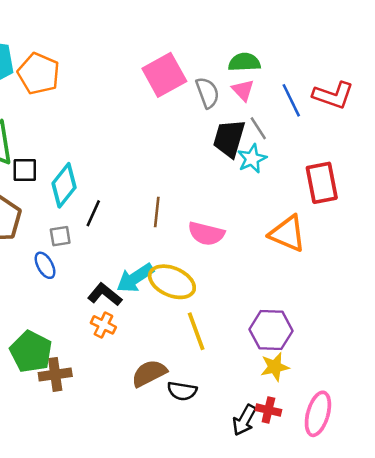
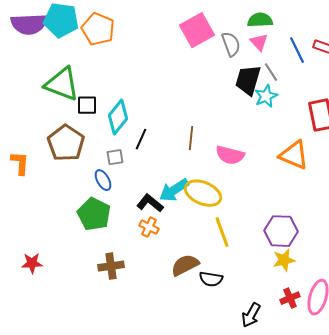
green pentagon: (31, 352) -> (94, 214), moved
red cross: (268, 410) -> (290, 298), moved, turned -36
black arrow: (244, 420) -> (251, 315), moved

